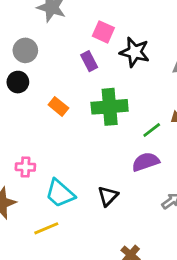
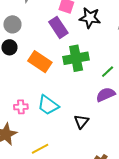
purple rectangle: (89, 61) -> (58, 27), size x1.5
orange rectangle: (58, 106) -> (40, 62), size x1.6
cyan trapezoid: (60, 193) -> (48, 105), moved

